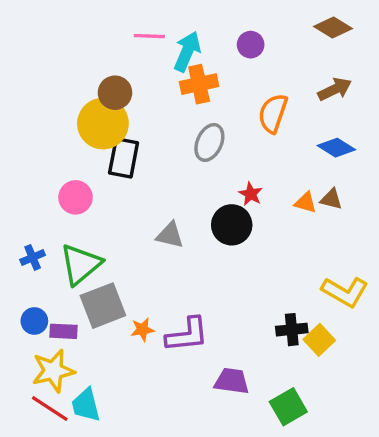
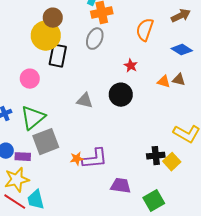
gray ellipse: (209, 142) -> (95, 39), moved
red star: (251, 194) -> (131, 66), moved
orange star: (142, 330) -> (77, 159), moved

